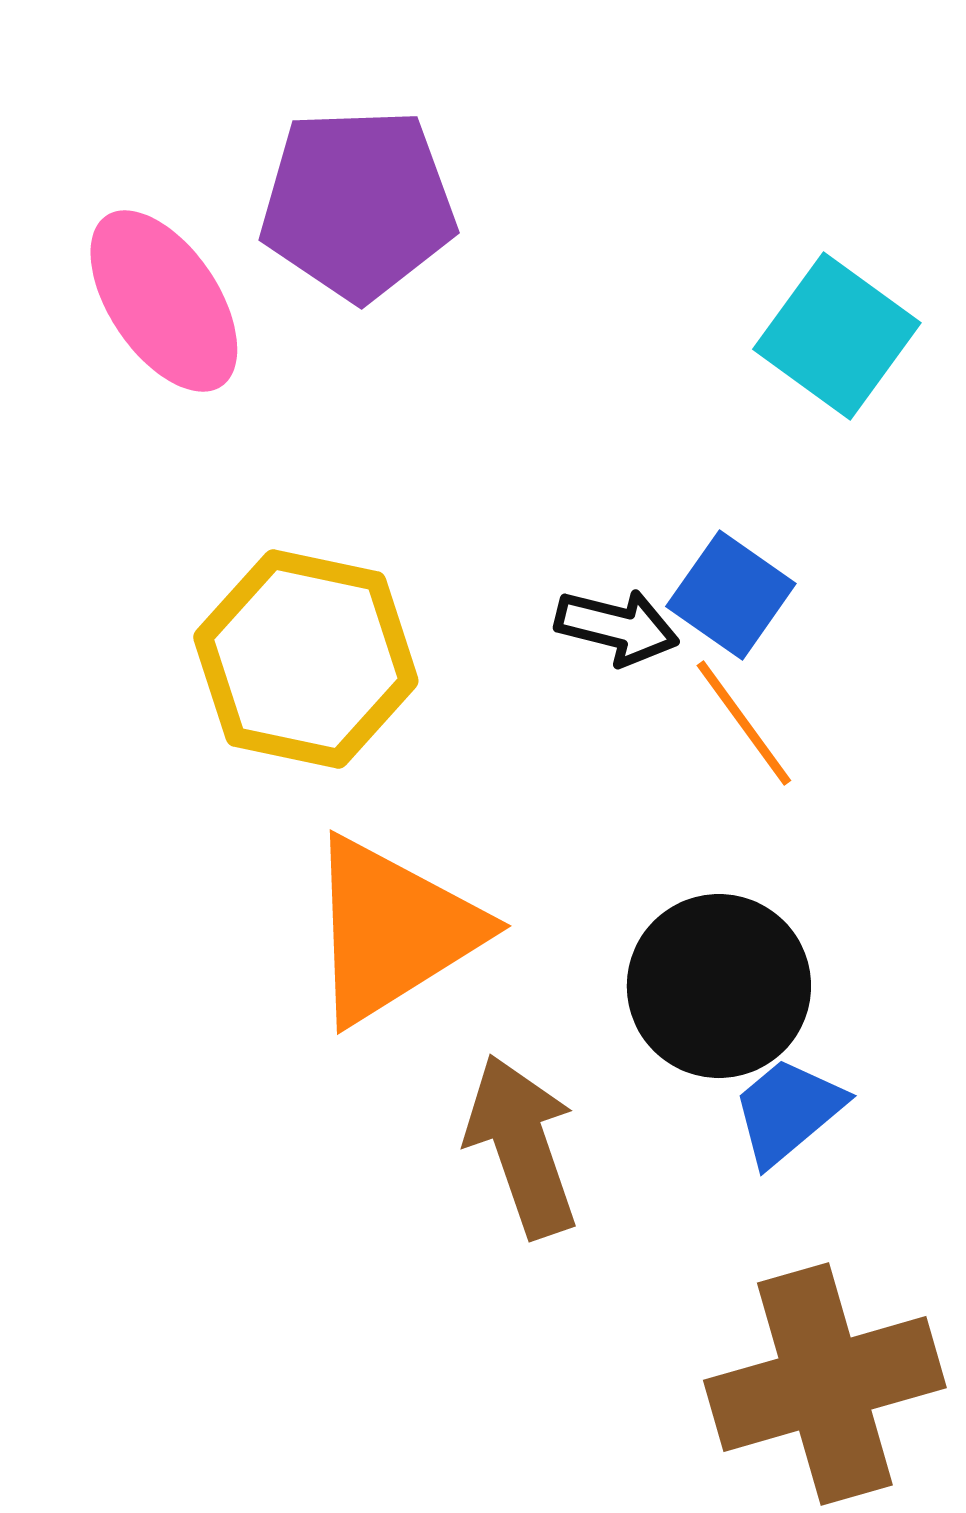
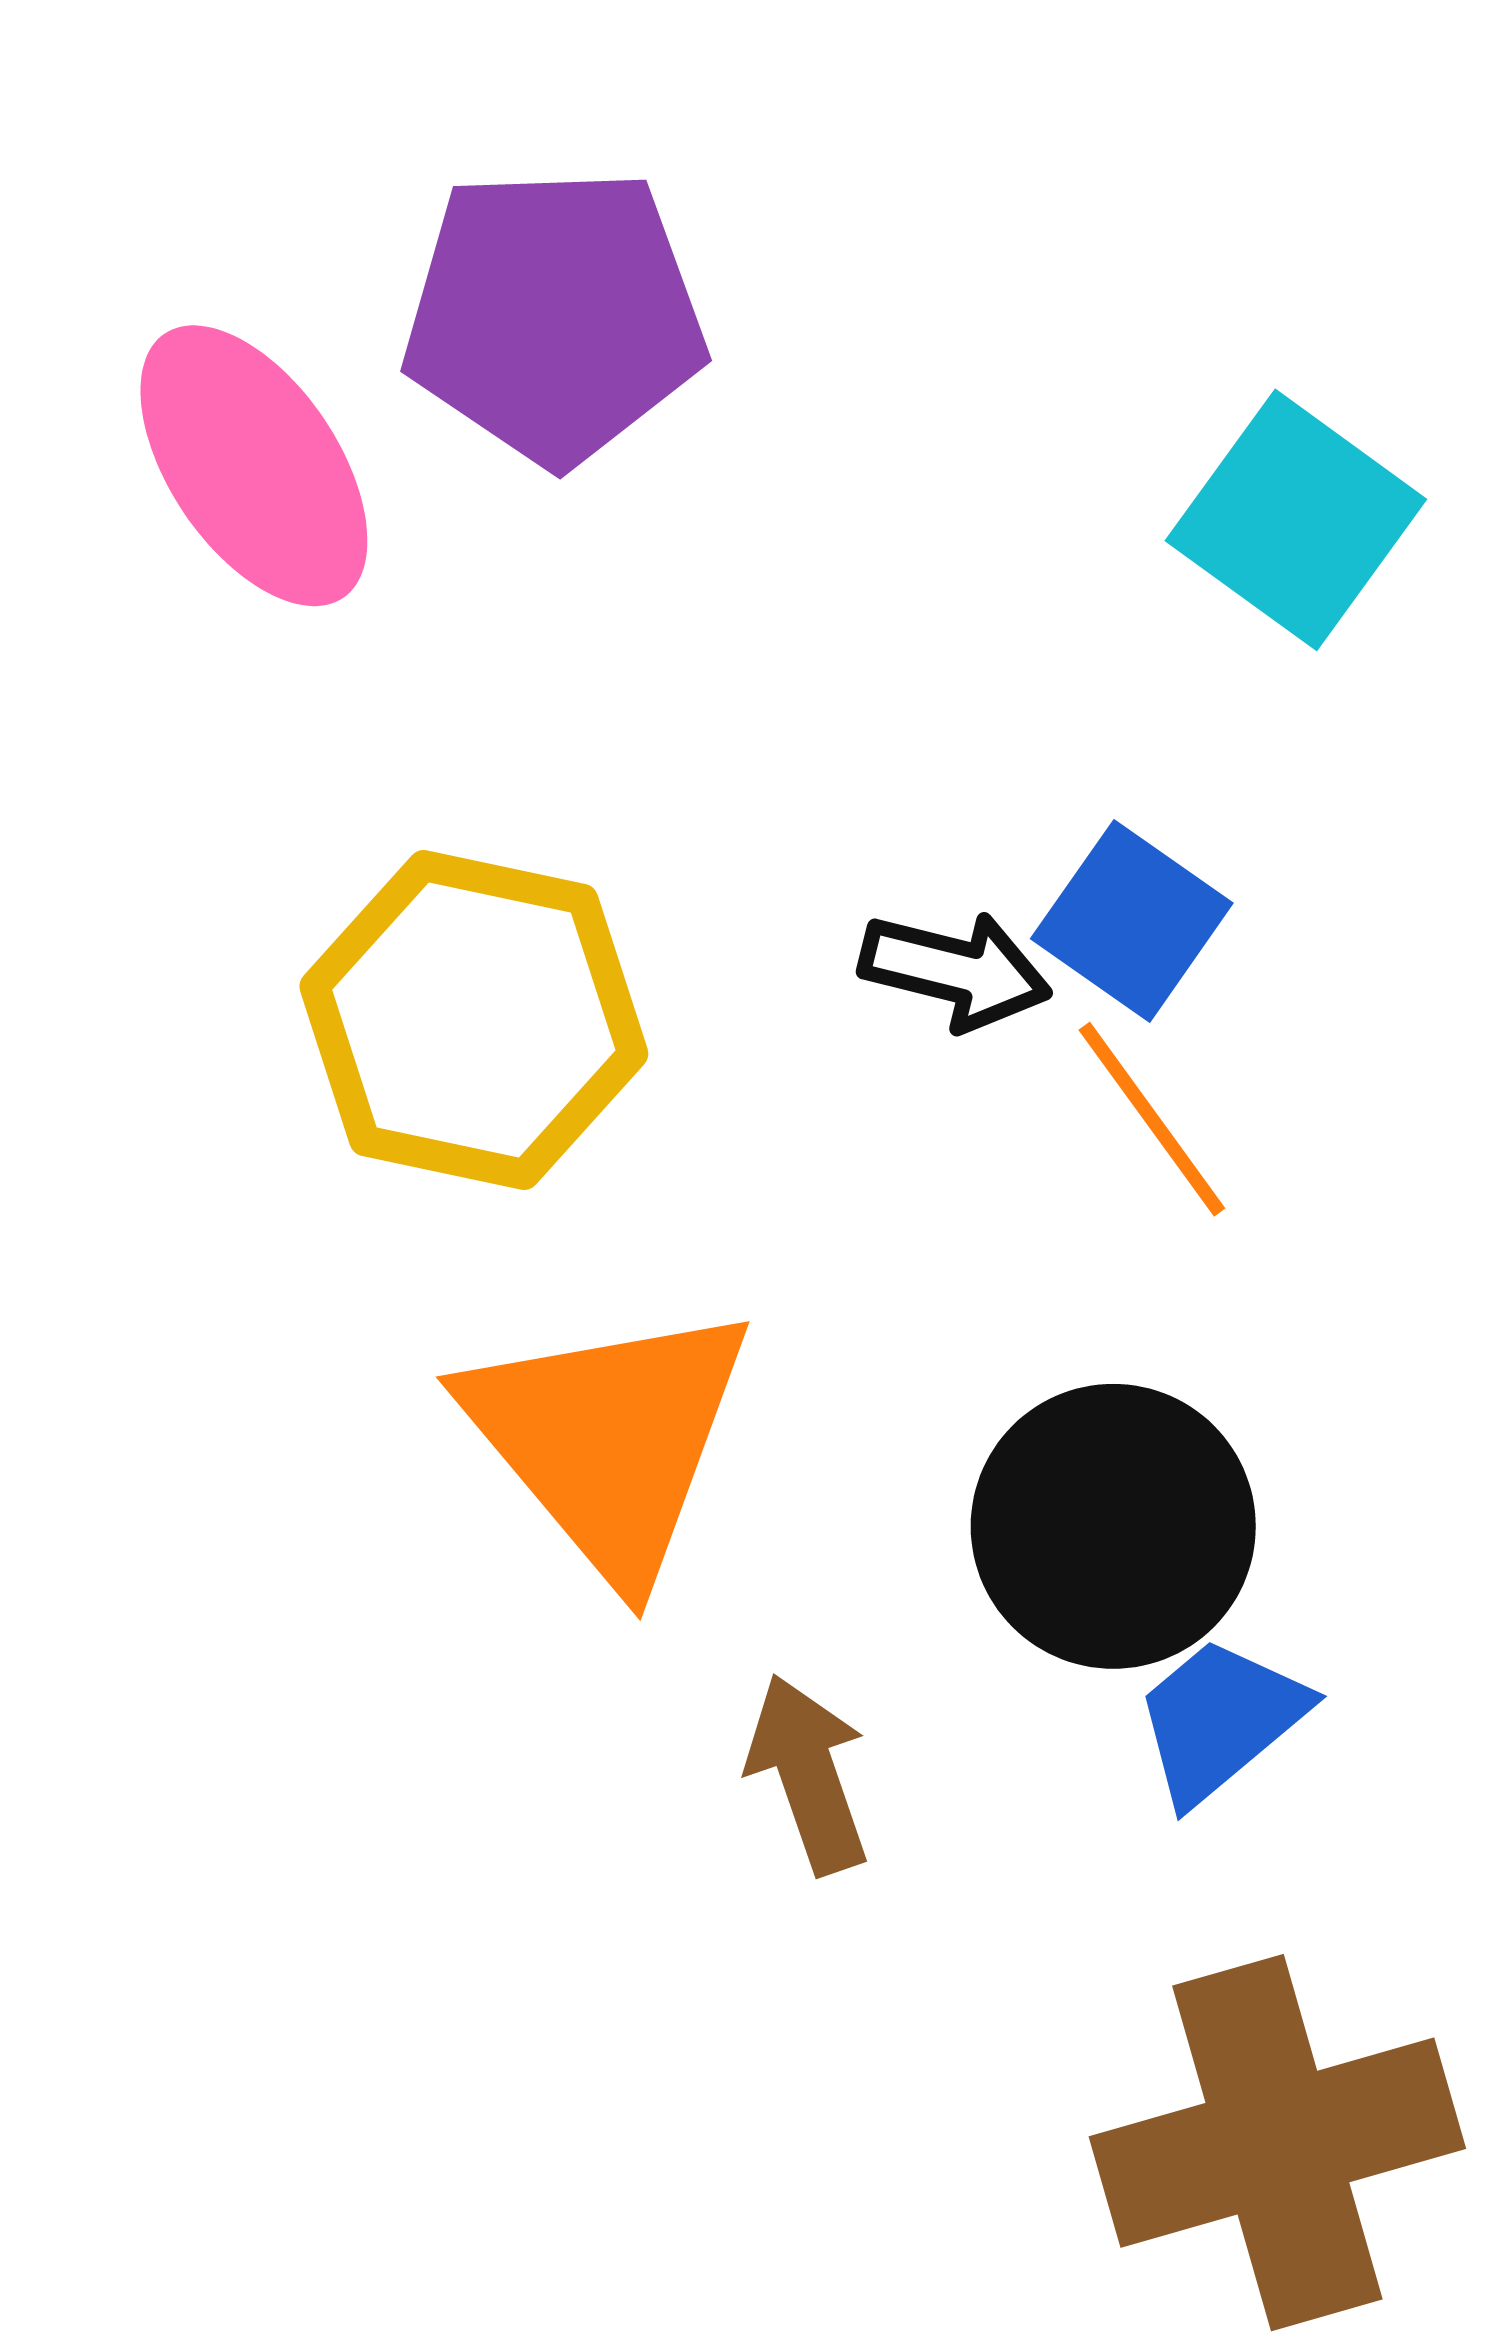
orange triangle: (393, 930) -> (608, 1440), turned -38
brown arrow: (522, 1146) -> (808, 1774), size x0.7

